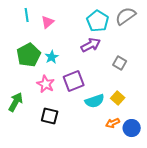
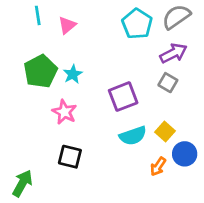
purple arrow: (91, 45) -> (173, 53), moved
purple square: (74, 81) -> (123, 97), moved
green arrow: (16, 102) -> (22, 183), moved
orange arrow: (113, 123) -> (158, 166), turned -32
blue circle: (132, 128) -> (185, 154), moved

